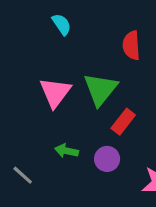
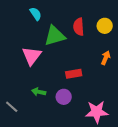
green triangle: (101, 89) -> (55, 36), moved, turned 35
red rectangle: (123, 122) -> (74, 74), turned 42

